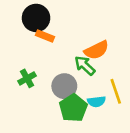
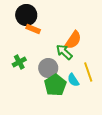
orange semicircle: (96, 50) -> (73, 40), turned -30
cyan semicircle: (96, 102) -> (73, 80), turned 64

